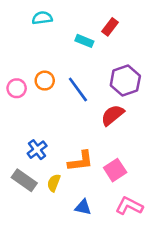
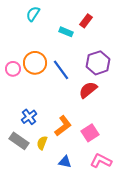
cyan semicircle: (42, 18) -> (33, 14), turned -49
orange circle: (45, 81) -> (35, 63), size x1.5
orange L-shape: (81, 161) -> (63, 126), turned -30

